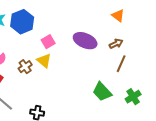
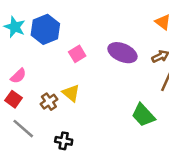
yellow triangle: (44, 61) -> (71, 93), moved
brown cross: (25, 67) -> (49, 102), moved

